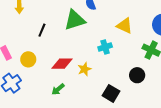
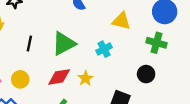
green triangle: (75, 20) -> (64, 44), moved

